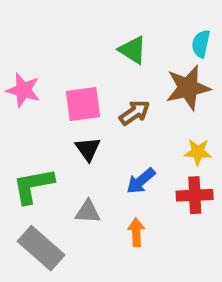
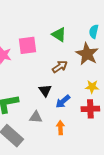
brown star: (188, 88) -> (87, 54), turned -30
pink square: (83, 104) -> (27, 45), moved
black triangle: (88, 149) -> (45, 90), moved

